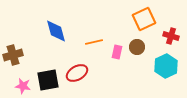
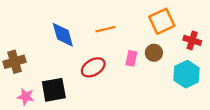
orange line: (94, 42) -> (106, 29), moved
red ellipse: (77, 73) -> (93, 67), moved

